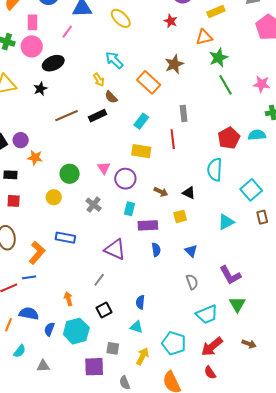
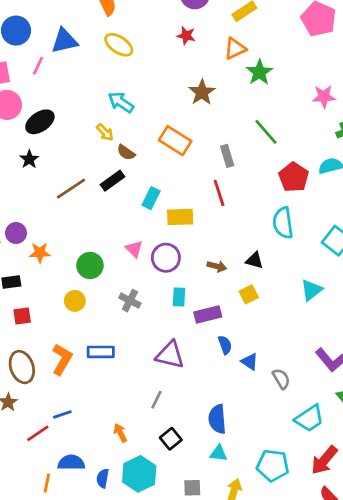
pink line: (67, 32) -> (38, 66), moved
orange rectangle: (149, 82) -> (175, 141), moved
green line: (226, 85) -> (266, 132), moved
cyan rectangle: (141, 121) -> (151, 198), moved
blue triangle: (191, 251) -> (250, 362), moved
orange L-shape: (37, 253) -> (62, 359), moved
blue semicircle: (140, 302) -> (217, 419), size x1.5

